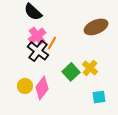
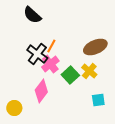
brown ellipse: (96, 27) -> (95, 47), moved
pink cross: (37, 36) -> (50, 64), moved
yellow circle: (25, 86) -> (14, 108), moved

